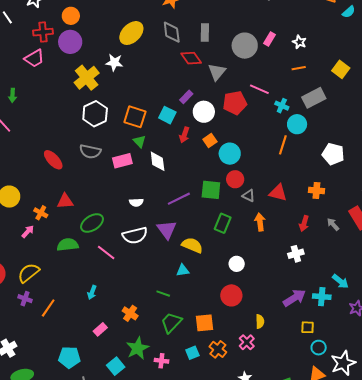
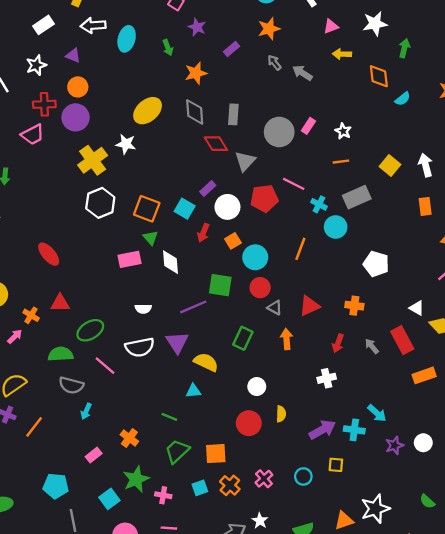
orange line: (283, 145) -> (300, 249), moved
gray semicircle: (90, 151) -> (71, 385), moved
green square: (211, 190) -> (220, 285), moved
red triangle: (278, 193) -> (309, 306), turned -42
yellow semicircle: (260, 321) -> (281, 414), moved
cyan circle: (319, 348) -> (303, 476), moved

